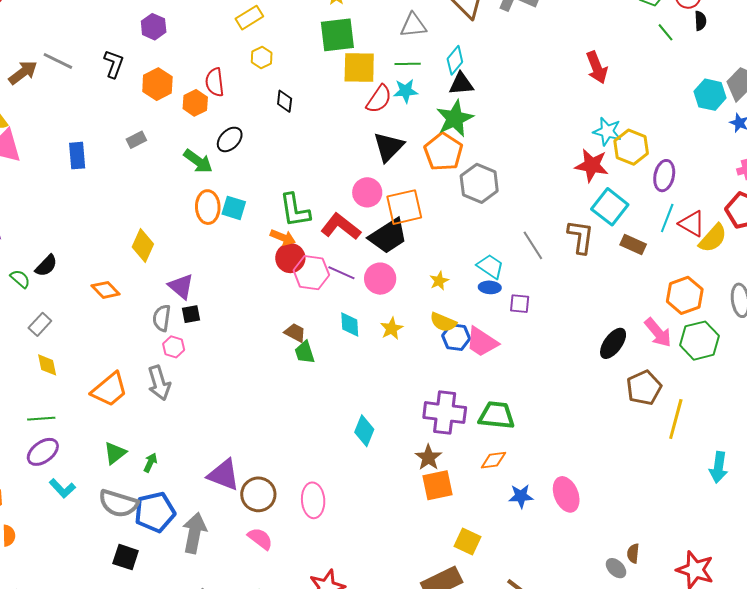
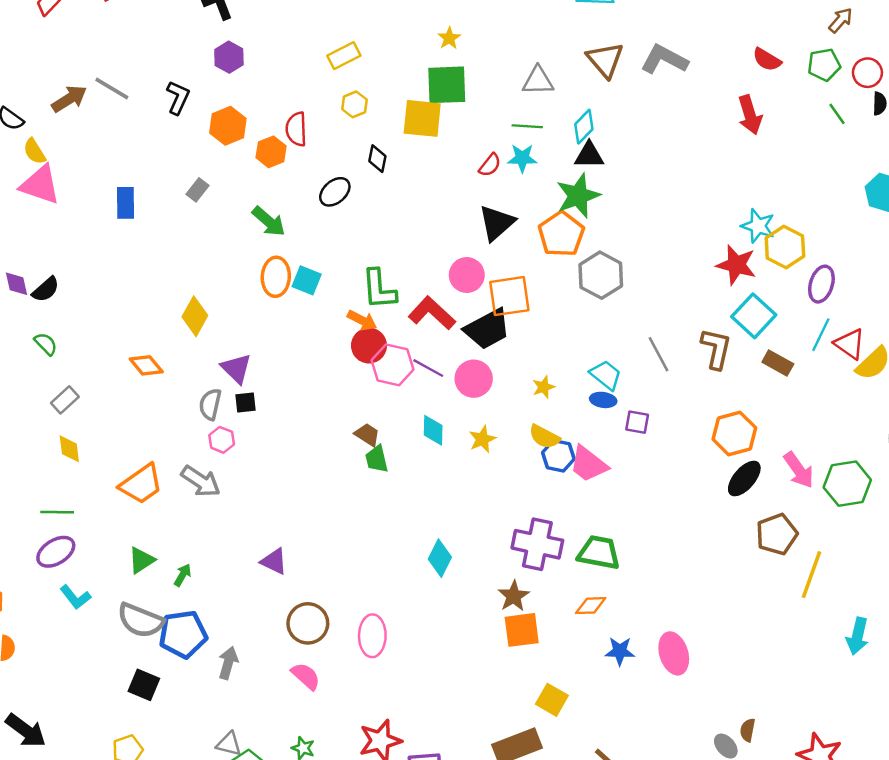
red arrow: (597, 67) -> (750, 115), moved
yellow square: (359, 68) -> (422, 118), moved
red semicircle: (379, 99) -> (490, 165), size x0.7
black ellipse: (230, 139) -> (335, 192), moved
gray rectangle: (136, 140) -> (198, 190), turned -30
black semicircle: (46, 266) -> (46, 289), moved
orange hexagon: (685, 295) -> (734, 434), moved
gray arrow: (159, 383) -> (201, 481), turned -44
purple triangle: (224, 475) -> (274, 561), moved, size x0.7
gray arrow: (194, 533) -> (228, 663), size x0.7

